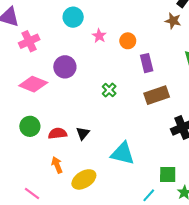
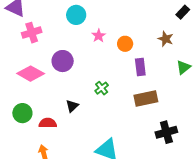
brown star: (173, 21) -> (166, 39), moved
black triangle: (83, 133) -> (72, 106), moved

